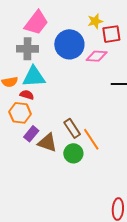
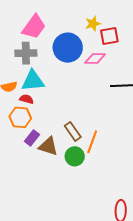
orange line: (91, 139) -> (92, 142), turned 55

